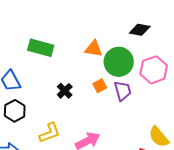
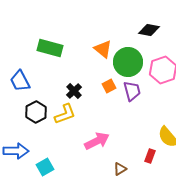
orange triangle: (94, 49) -> (103, 49), turned 30
black hexagon: (15, 111) -> (36, 112), moved
yellow L-shape: (50, 133) -> (65, 114), moved

